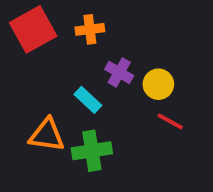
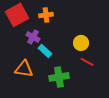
purple cross: (119, 72) -> (33, 37), moved
green cross: (92, 151) -> (59, 77), moved

